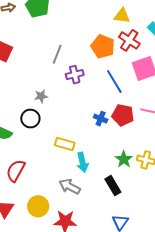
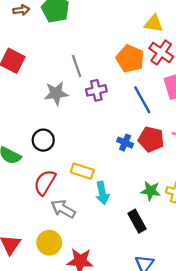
gray line: (57, 54) -> (77, 66), turned -42
gray star: (41, 96) -> (56, 93), moved, size x1.5
green star: (124, 159) -> (151, 191), turned -30
red semicircle: (16, 171) -> (45, 182), moved
gray arrow: (70, 187) -> (63, 209), moved

